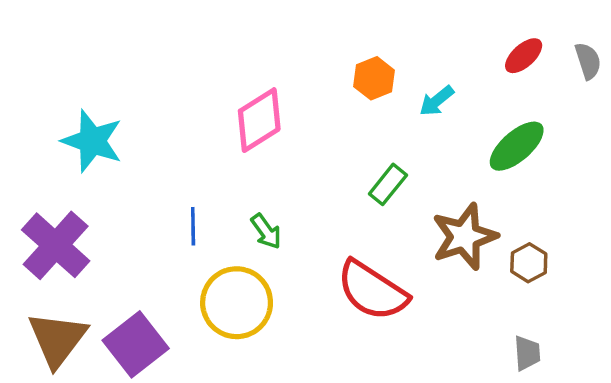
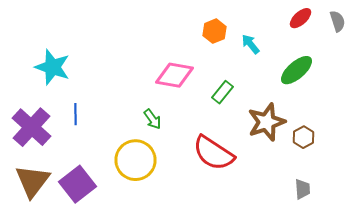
cyan arrow: (437, 101) -> (250, 44), turned 90
pink diamond: (259, 120) -> (174, 75), moved, turned 42
blue line: (193, 226) -> (76, 114), moved

